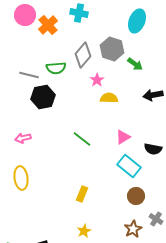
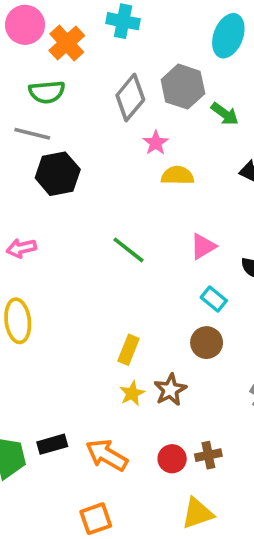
green semicircle: (56, 68) -> (47, 92), moved
cyan rectangle: (129, 166) -> (214, 299), size x0.6
brown circle: (136, 196) -> (207, 343), moved
brown star: (133, 229) -> (170, 390), moved
yellow star: (84, 231) -> (132, 393), moved

